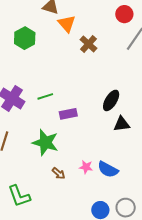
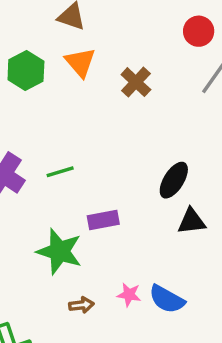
orange triangle: (67, 24) -> (80, 62), moved
purple rectangle: (68, 114) -> (103, 220), moved
brown arrow: (59, 173) -> (81, 305), turned -48

